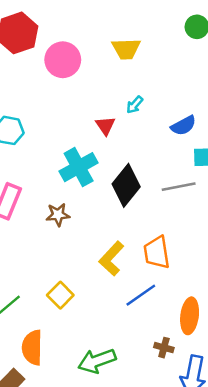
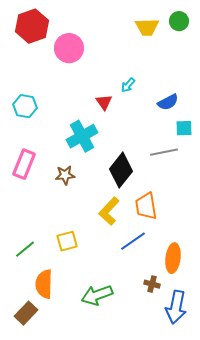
yellow trapezoid: (126, 49) -> (147, 27), moved
black diamond: (126, 185) -> (121, 170), moved
yellow square: (60, 295) -> (67, 241), turned 30

